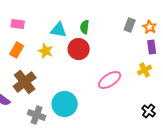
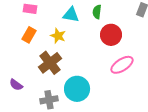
red circle: (79, 49) -> (111, 35), moved
brown cross: (25, 82) -> (50, 63), moved
gray cross: (37, 115) -> (49, 100), turned -30

